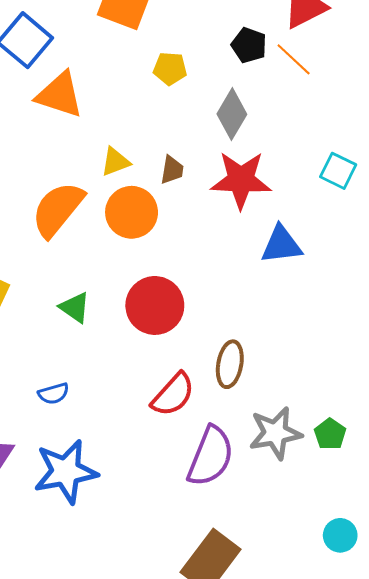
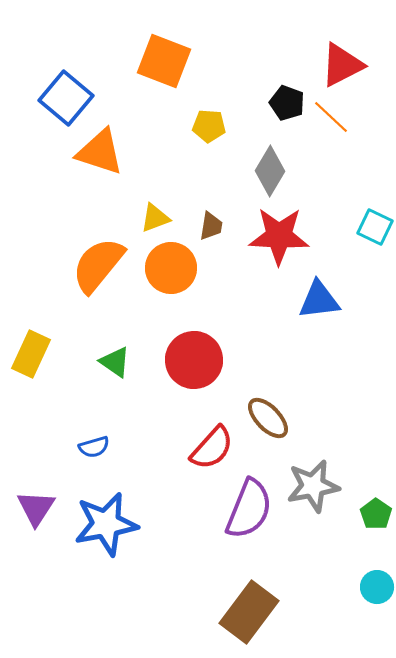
brown ellipse: (230, 364) -> (268, 418), turned -54
green pentagon: (330, 434) -> (376, 514), moved

